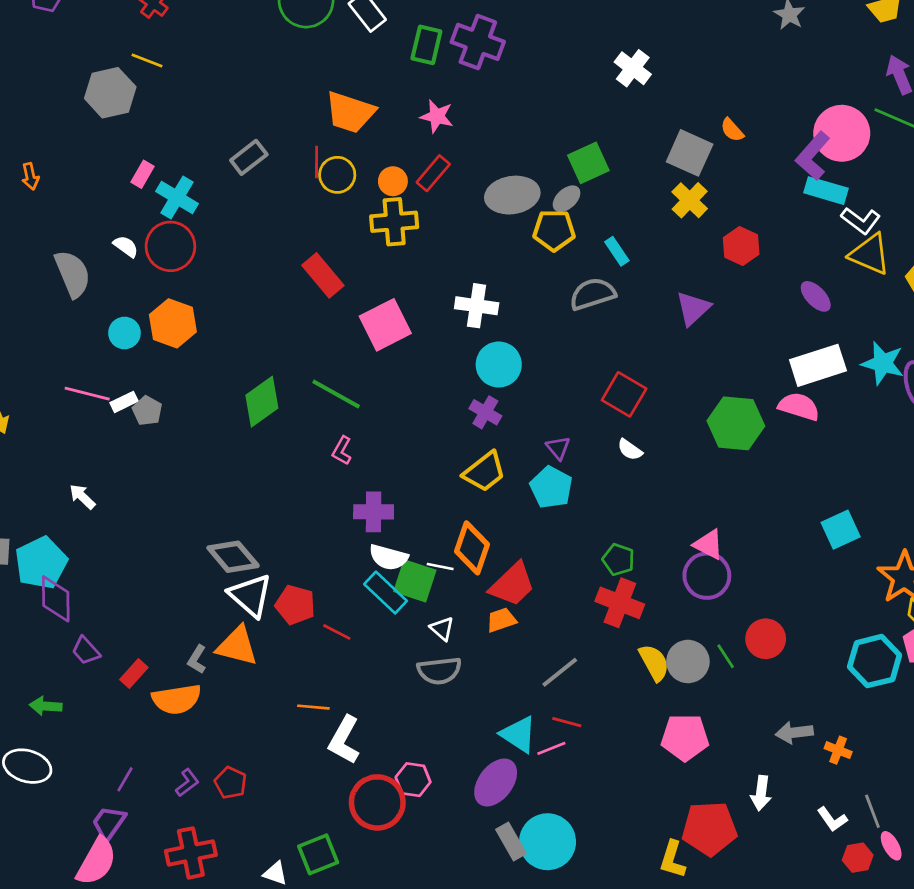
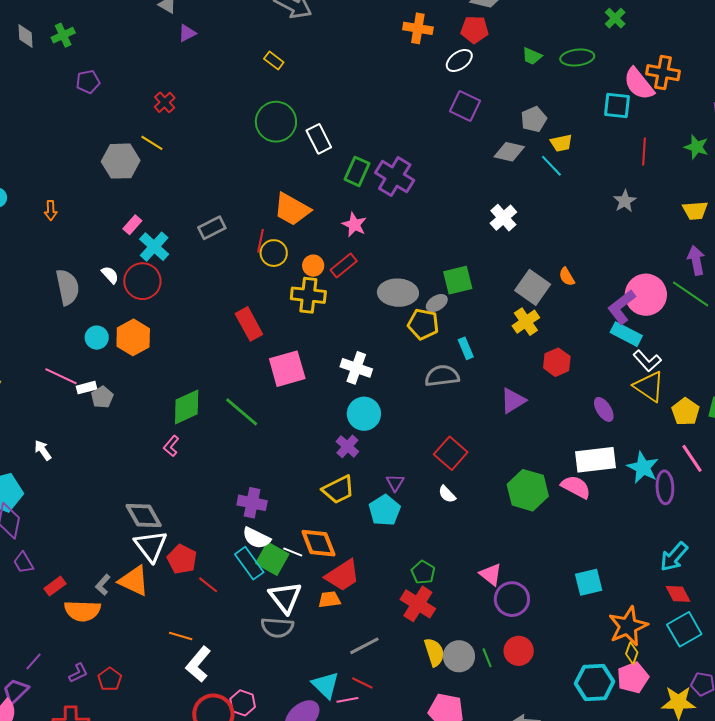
pink L-shape: (342, 451) -> (171, 446), moved
orange diamond: (472, 548) -> (318, 543), turned -51
purple circle: (707, 576) -> (512, 599), moved
white triangle: (442, 629) -> (285, 597), size x1.8

